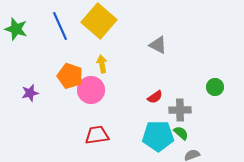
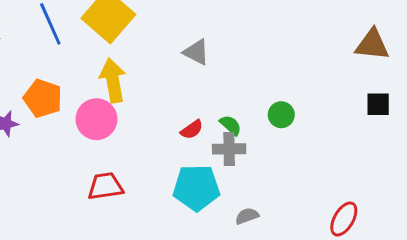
yellow arrow: (102, 64) -> (113, 80), size x1.6
orange pentagon: (70, 76) -> (43, 98), moved
green semicircle: (181, 133) -> (231, 125), moved

